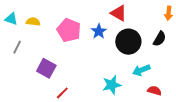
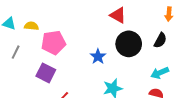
pink pentagon: (69, 30) -> (53, 43), moved, turned -30
blue star: (99, 31) -> (98, 57), moved
cyan arrow: (141, 70) -> (160, 73), moved

